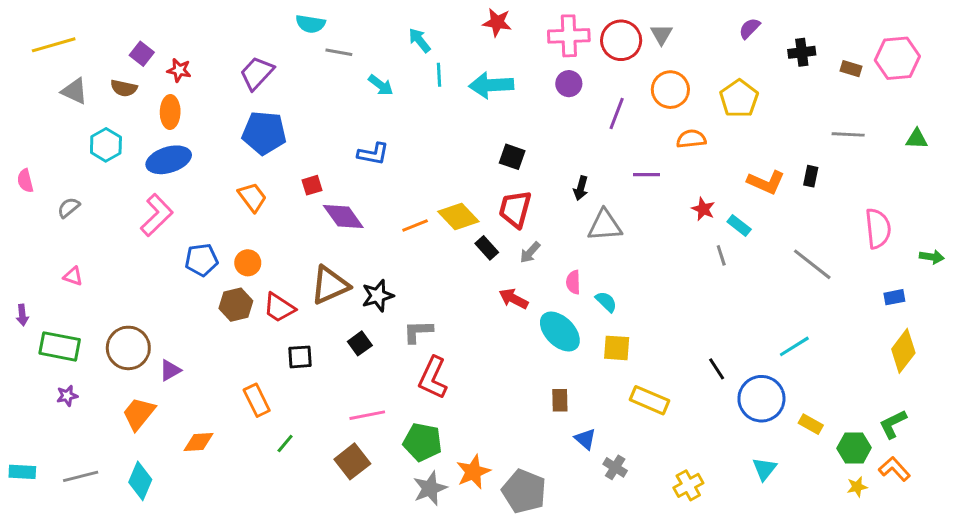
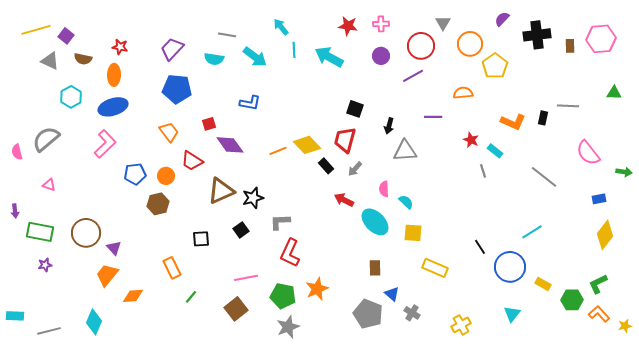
red star: (497, 22) -> (348, 26), moved
cyan semicircle: (310, 24) -> (214, 59), moved
pink cross: (569, 36) -> (381, 24), size x0.6
red circle: (621, 40) -> (421, 46), moved
black cross: (802, 52) -> (537, 35), size x1.5
purple square: (142, 54) -> (66, 36), moved
brown rectangle: (851, 69) -> (570, 46), turned 72
cyan arrow: (381, 85) -> (255, 57), size x1.4
cyan arrow: (491, 85) -> (329, 57), turned 32
orange circle: (670, 90) -> (470, 44), moved
purple line: (617, 113) -> (413, 76), turned 40
gray line: (848, 134) -> (568, 106), moved
black square: (512, 157) -> (355, 109), moved
pink semicircle: (25, 181) -> (17, 152), moved
gray semicircle: (69, 208) -> (46, 139), size x1.8
pink semicircle: (878, 228) -> (588, 153), turned 148
red trapezoid: (279, 308) -> (192, 161), moved
purple triangle: (170, 370) -> (114, 248), turned -42
orange trapezoid: (139, 414) -> (107, 275), moved
orange star: (473, 472) -> (317, 289), moved
gray line: (81, 476) -> (49, 331), moved
yellow star: (857, 487) -> (625, 326), moved
gray pentagon: (524, 491) -> (368, 314), moved

